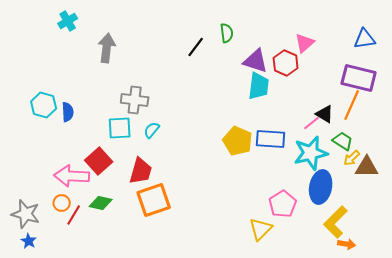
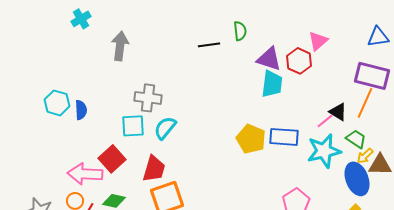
black line: (196, 47) -> (209, 45), turned 45
cyan semicircle: (152, 130) -> (165, 128), size x1.4
blue ellipse: (321, 187) -> (357, 179), moved, turned -32

